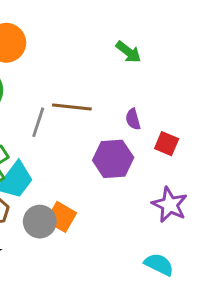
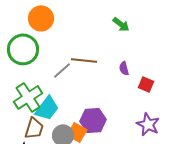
gray line: (38, 122) -> (62, 70), turned 30
purple hexagon: (113, 159) -> (93, 120), moved

